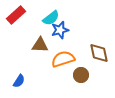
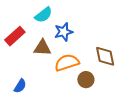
red rectangle: (16, 15) -> (15, 36), moved
cyan semicircle: (51, 18) -> (43, 15), moved

